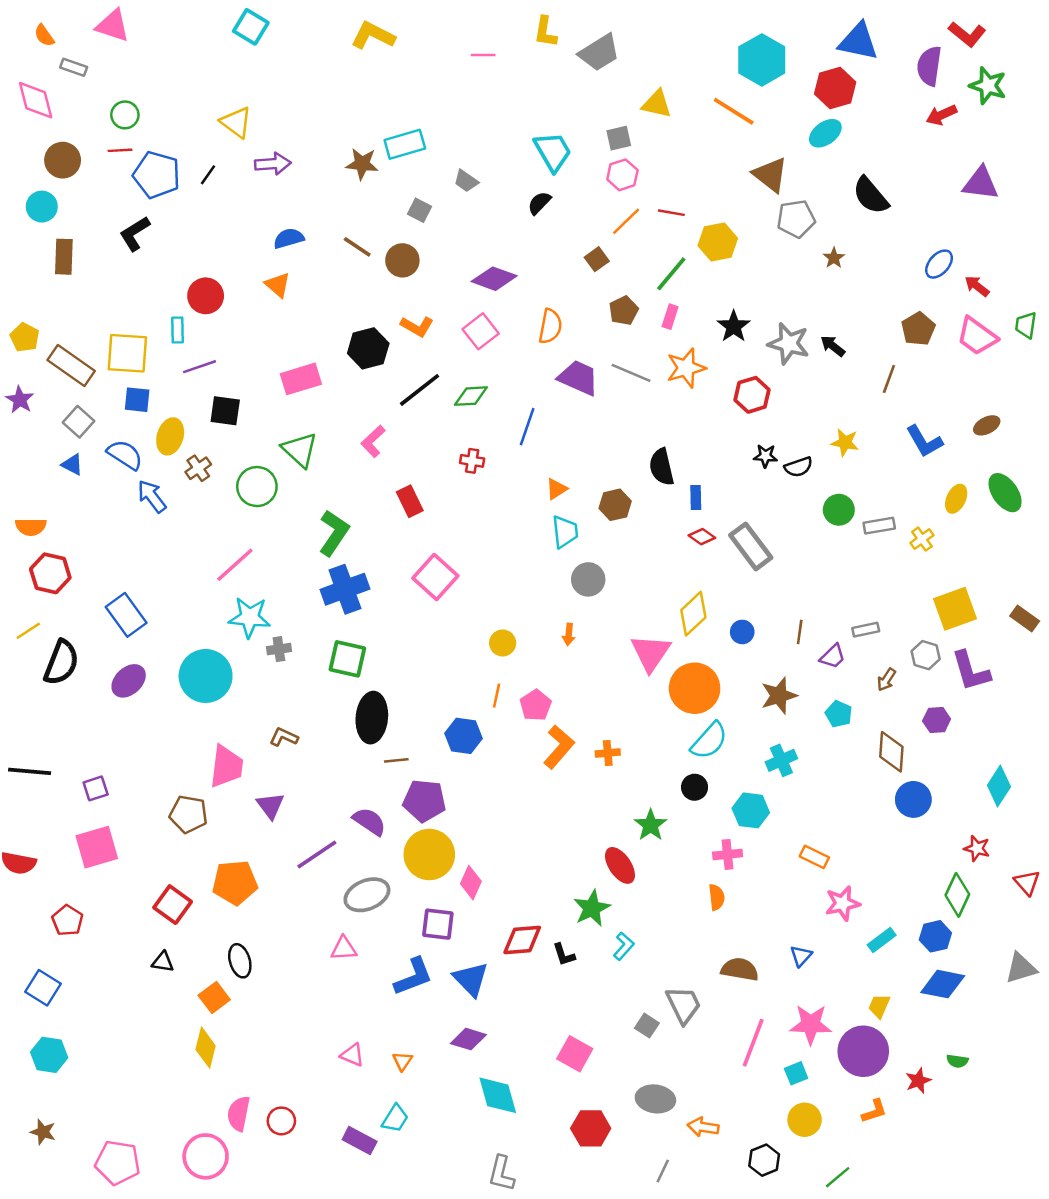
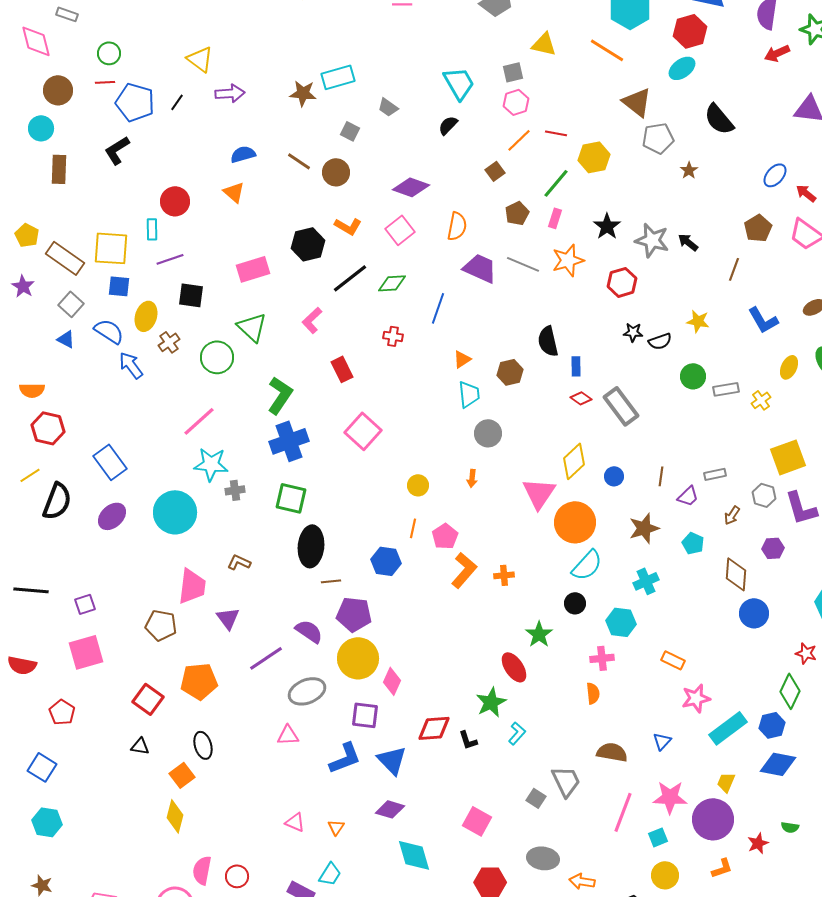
cyan rectangle: (882, 940) -> (728, 728), size x1.6

